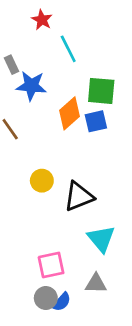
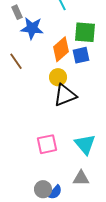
yellow circle: (42, 181) -> (58, 77), moved
black triangle: (79, 196) -> (65, 95), moved
pink square: (51, 265) -> (47, 144), moved

